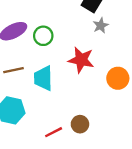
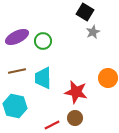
red star: (81, 60) -> (76, 92), moved

